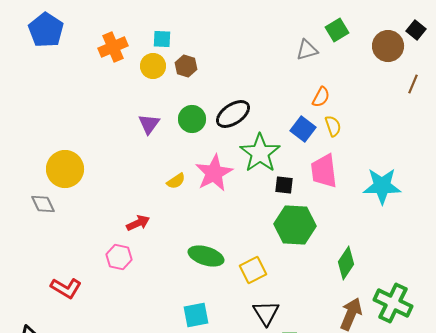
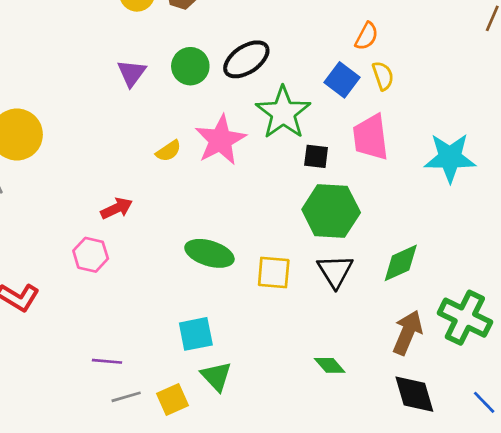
green diamond: (346, 263) -> (401, 263), turned 32
yellow square: (253, 270) -> (274, 273), turned 32
black triangle: (266, 313) -> (335, 271), moved

